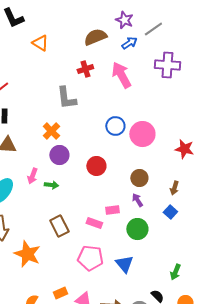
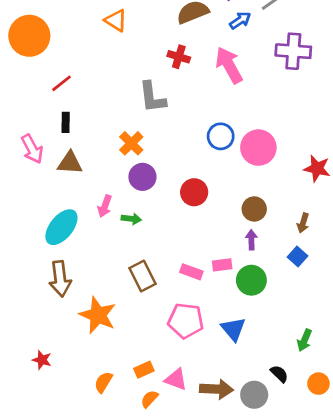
red cross: (85, 69) -> (179, 57), turned 35
purple arrow: (137, 200) -> (251, 240), turned 32
pink rectangle: (112, 210) -> (222, 265), moved

